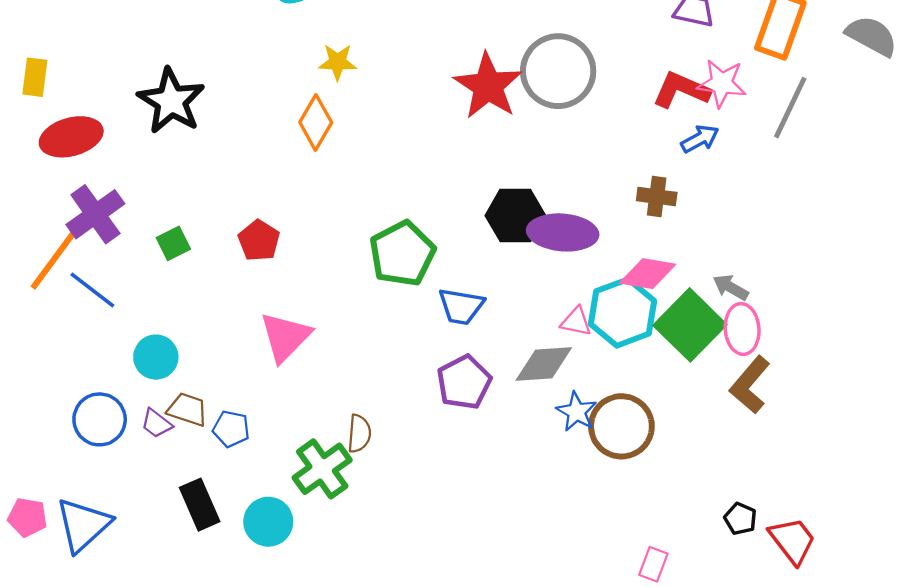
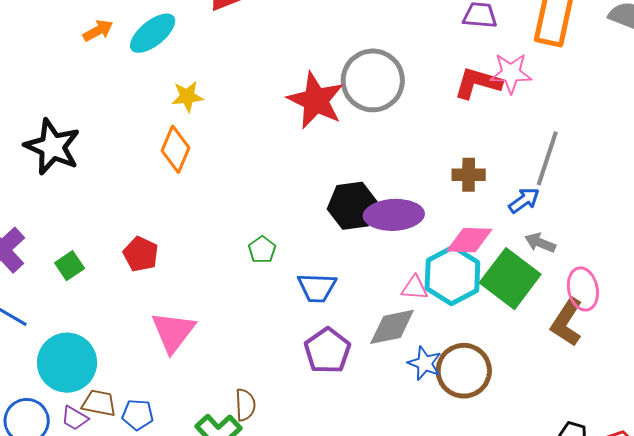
gray line: (790, 108) -> (547, 158), moved
blue arrow: (700, 139) -> (524, 200), moved
green pentagon: (402, 254) -> (262, 250), size x0.5
pink ellipse: (742, 329) -> (583, 289), moved
cyan circle: (156, 357) -> (67, 363), size x1.6

